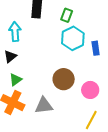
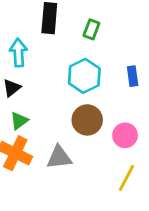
cyan hexagon: (73, 38) -> (84, 76), moved

